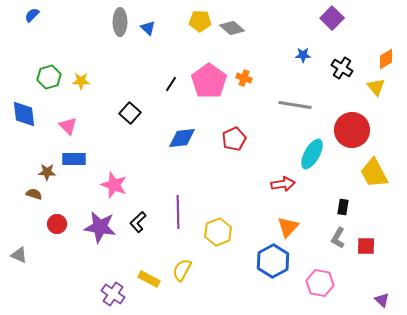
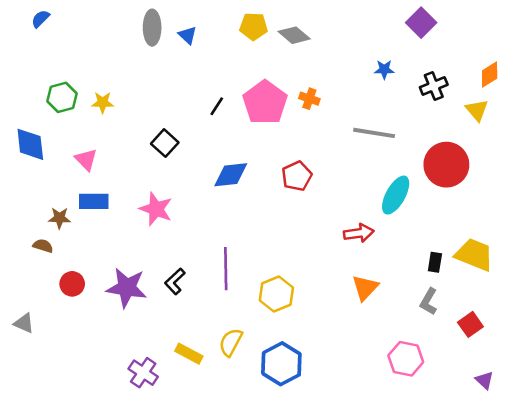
black cross: (342, 68) -> (434, 86), turned 35
yellow trapezoid: (374, 173) -> (474, 255), moved, turned 140
pink star: (114, 185) -> (156, 209), moved
red square: (366, 246) -> (470, 324), moved, turned -36
blue hexagon: (273, 261) -> (281, 364), moved

